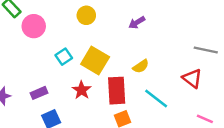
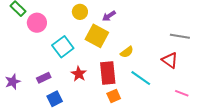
purple arrow: (137, 23) -> (109, 16), moved
cyan square: (64, 57) -> (63, 47), size x1.5
yellow square: (95, 61) -> (97, 36), moved

